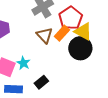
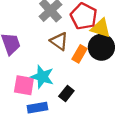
orange rectangle: (62, 33) -> (80, 54), moved
cyan star: (23, 63) -> (42, 77), size x1.5

